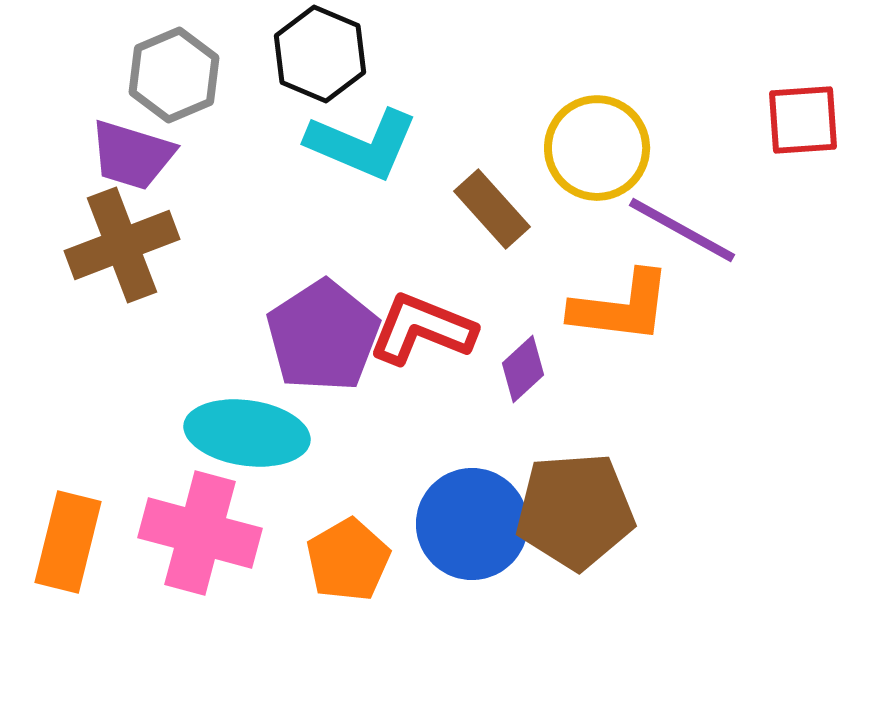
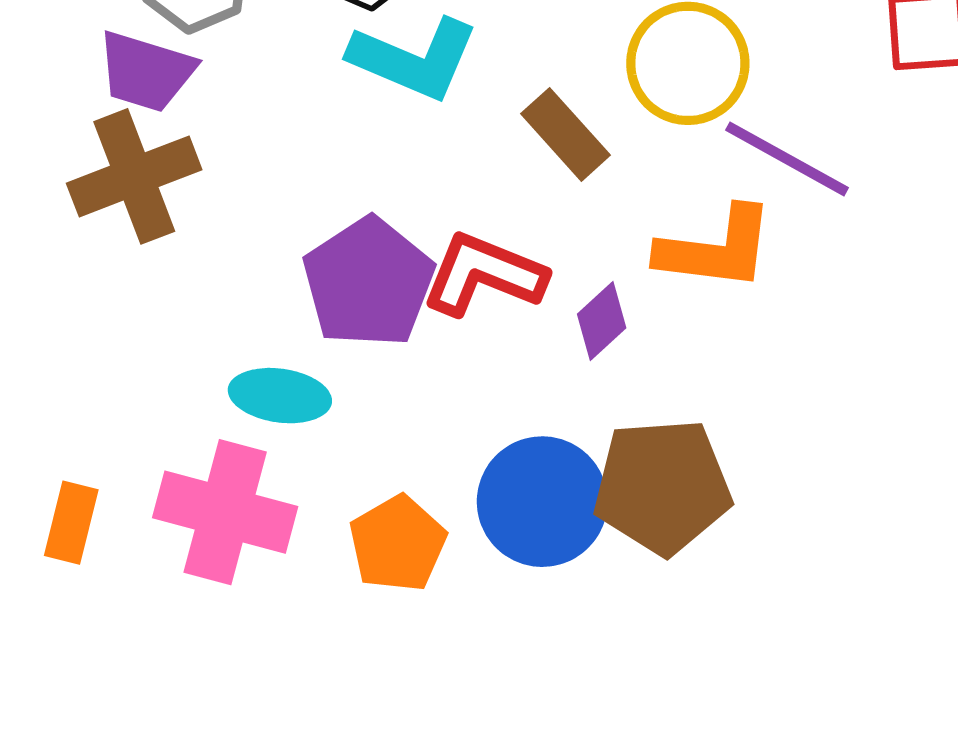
cyan ellipse: (247, 433) -> (280, 396), size x0.7
orange rectangle: (68, 542) -> (71, 523), size x0.7

